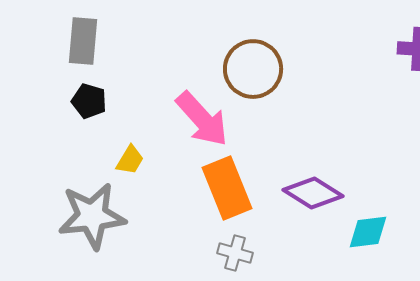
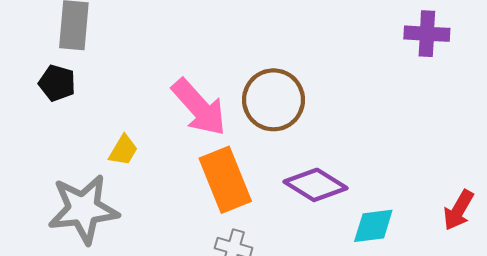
brown circle: (253, 69) -> (274, 100), moved
black pentagon: (89, 101) -> (57, 83), moved

